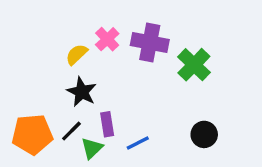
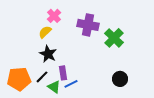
pink cross: (107, 39) -> (54, 16), moved
blue line: (138, 143) -> (71, 84), moved
green triangle: (92, 148) -> (54, 87), turned -40

